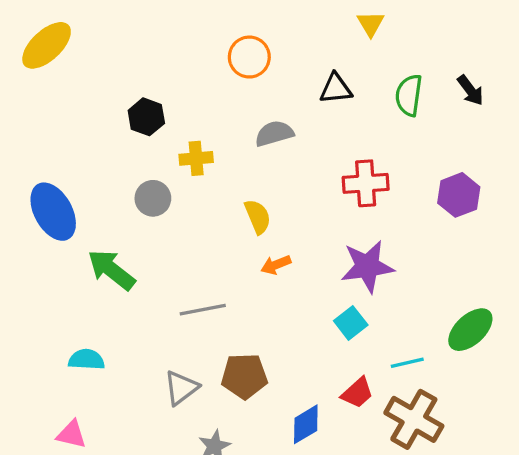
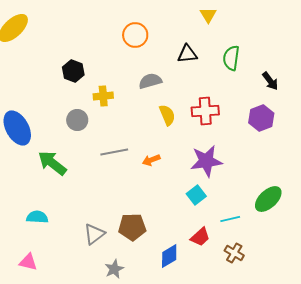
black arrow: (470, 90) -> (270, 81), moved
yellow semicircle: (258, 217) -> (167, 115), moved
gray line: (203, 310) -> (114, 152), moved
brown cross: (414, 419) -> (234, 253), size x0.6

